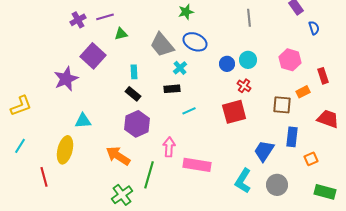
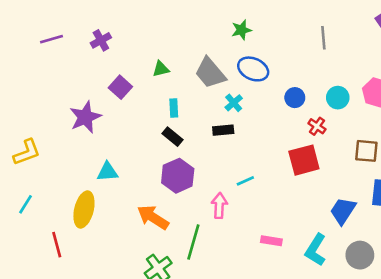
purple line: (105, 17) -> (51, 39), moved
green triangle: (121, 34) -> (161, 69), moved
purple square: (93, 56) -> (120, 87), size x0.7
cyan circle: (248, 60) -> (338, 98), moved
cyan line: (189, 111) -> (245, 181), moved
pink rectangle: (197, 165) -> (271, 241), moved, size x0.6

